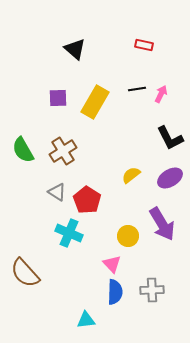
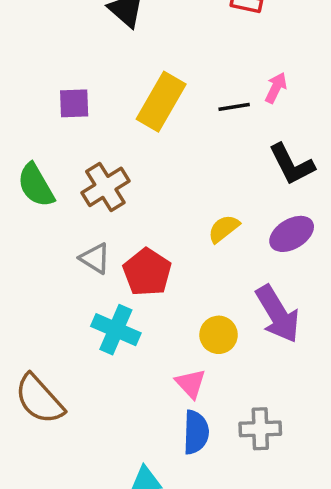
black line: (137, 89) -> (234, 107), moved
purple square: (58, 98) -> (74, 103), moved

